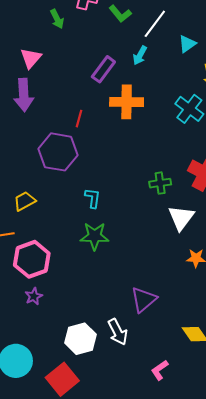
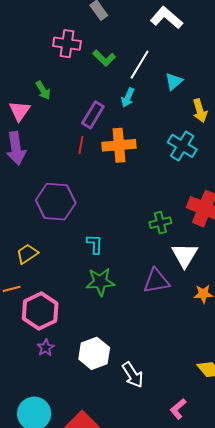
green arrow: (57, 19) -> (43, 90), moved
red line: (79, 119) -> (81, 145), moved
purple triangle: (144, 300) -> (156, 281), moved, turned 36
white hexagon: (80, 339) -> (94, 353), moved

